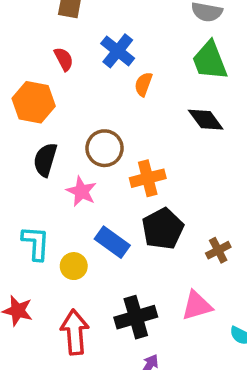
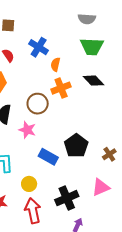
green trapezoid: (210, 61) -> (92, 47), turned -60
orange cross: (148, 178) -> (61, 88), moved
yellow circle: (74, 266) -> (29, 184), moved

